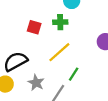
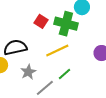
green cross: (60, 22) -> (66, 24), size x1.6

